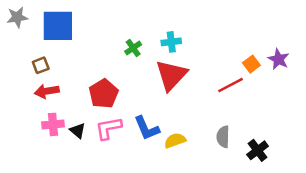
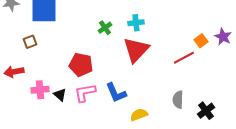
red arrow: (47, 91) -> (14, 72), moved
red pentagon: (104, 94) -> (81, 65), turned -30
yellow semicircle: (175, 140) -> (139, 115), moved

